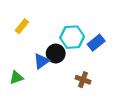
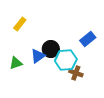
cyan hexagon: (72, 37) -> (66, 60), moved
green triangle: (16, 78) -> (16, 63), moved

